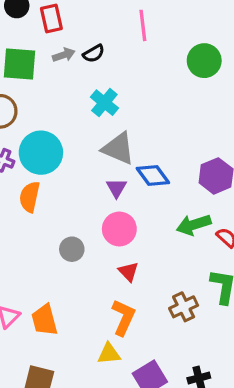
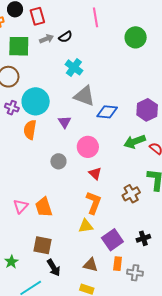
blue diamond: (153, 176) -> (107, 112), turned -45
purple triangle: (116, 188) -> (65, 122), moved

